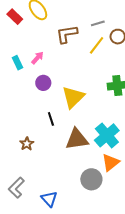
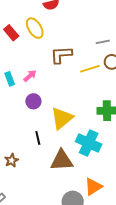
gray line: (98, 23) -> (103, 42), moved
yellow line: (97, 45) -> (90, 69), turned 30
cyan cross: (107, 135) -> (89, 143), moved, turned -30

